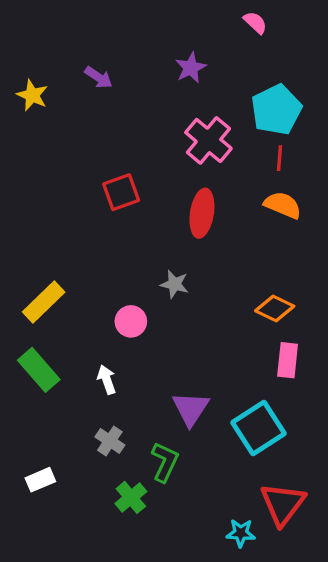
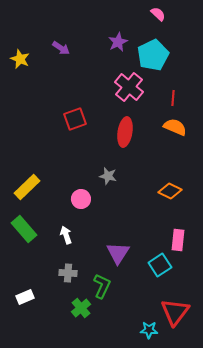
cyan pentagon: (276, 110) -> (153, 55), moved
pink rectangle: (288, 360) -> (178, 240), moved
cyan square: (258, 428) -> (160, 265), size x0.7
gray cross: (110, 441) -> (68, 273), turned -30

